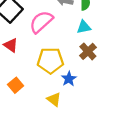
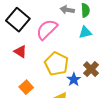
brown cross: (88, 51) -> (91, 69), moved
yellow pentagon: (50, 61) -> (56, 64), turned 30

